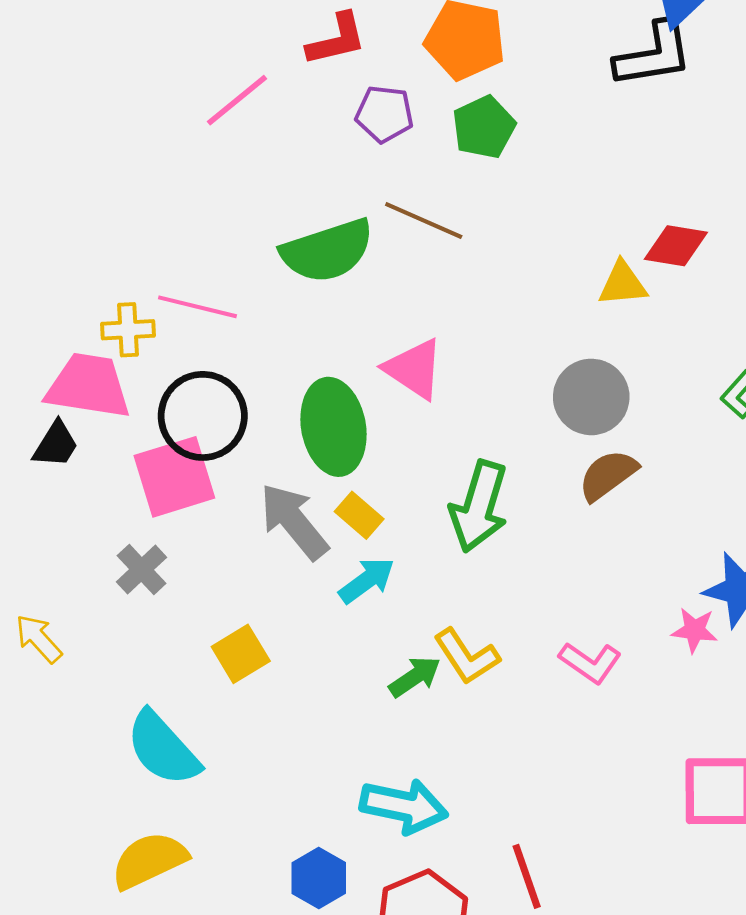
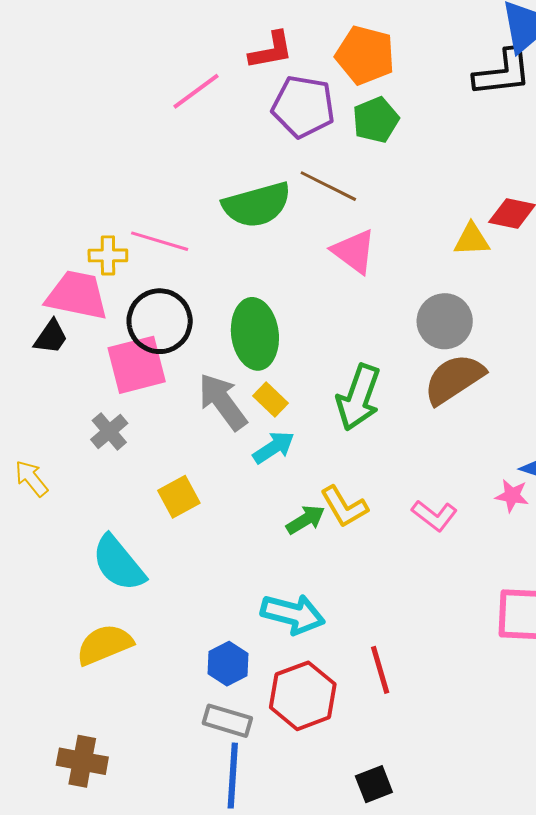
purple pentagon: (384, 114) -> (303, 107), size x1.5
pink triangle: (414, 369) -> (354, 251), moved
brown semicircle: (608, 475) -> (454, 379), size x1.4

